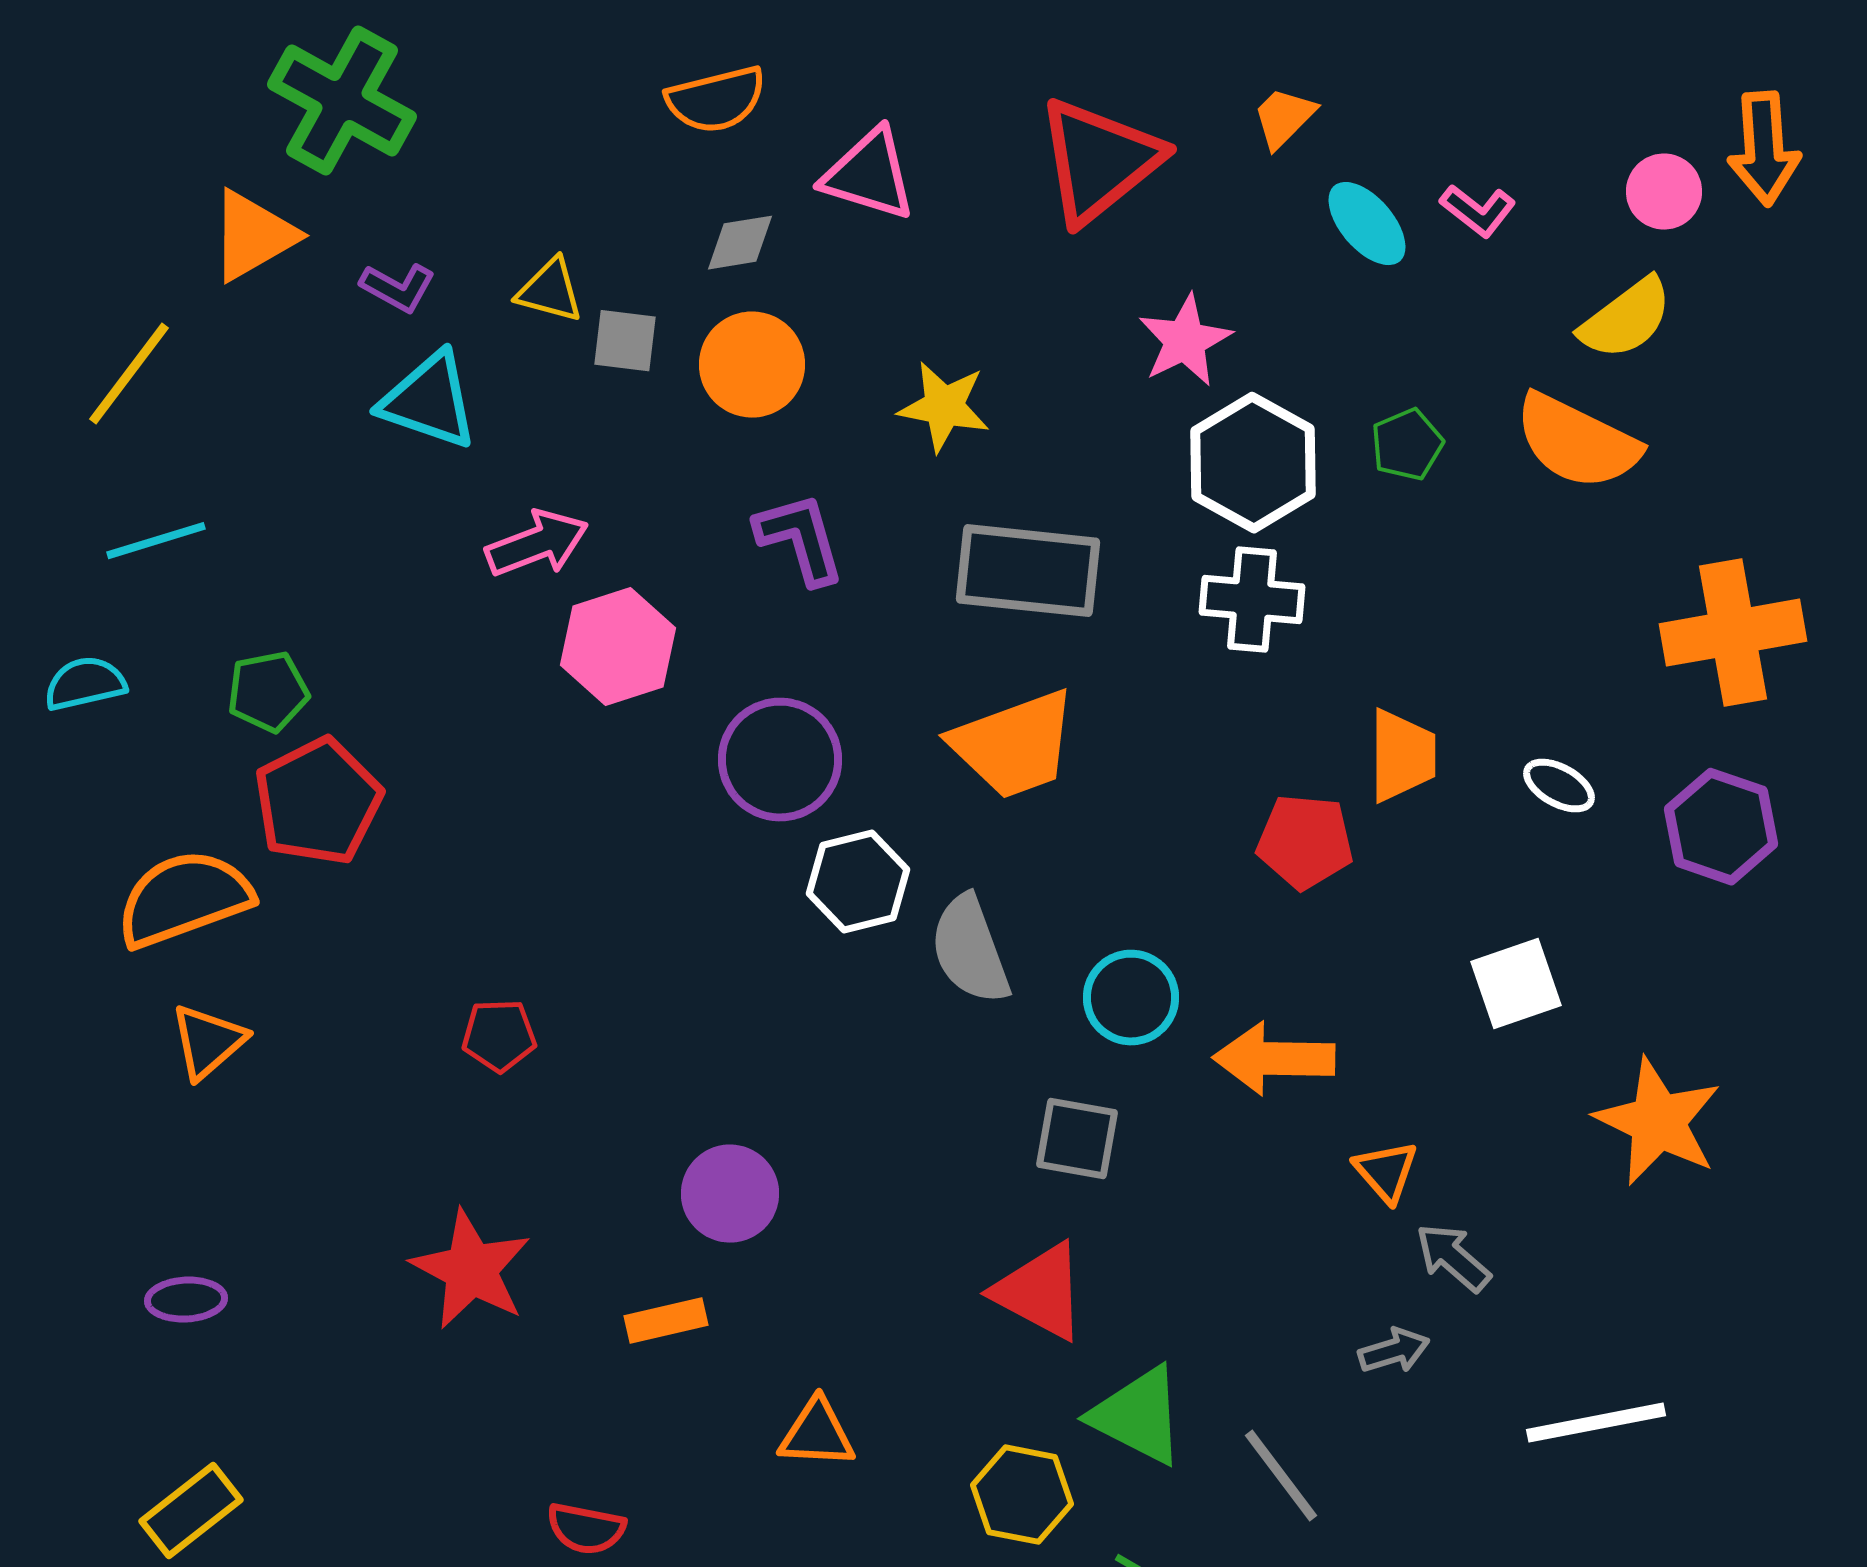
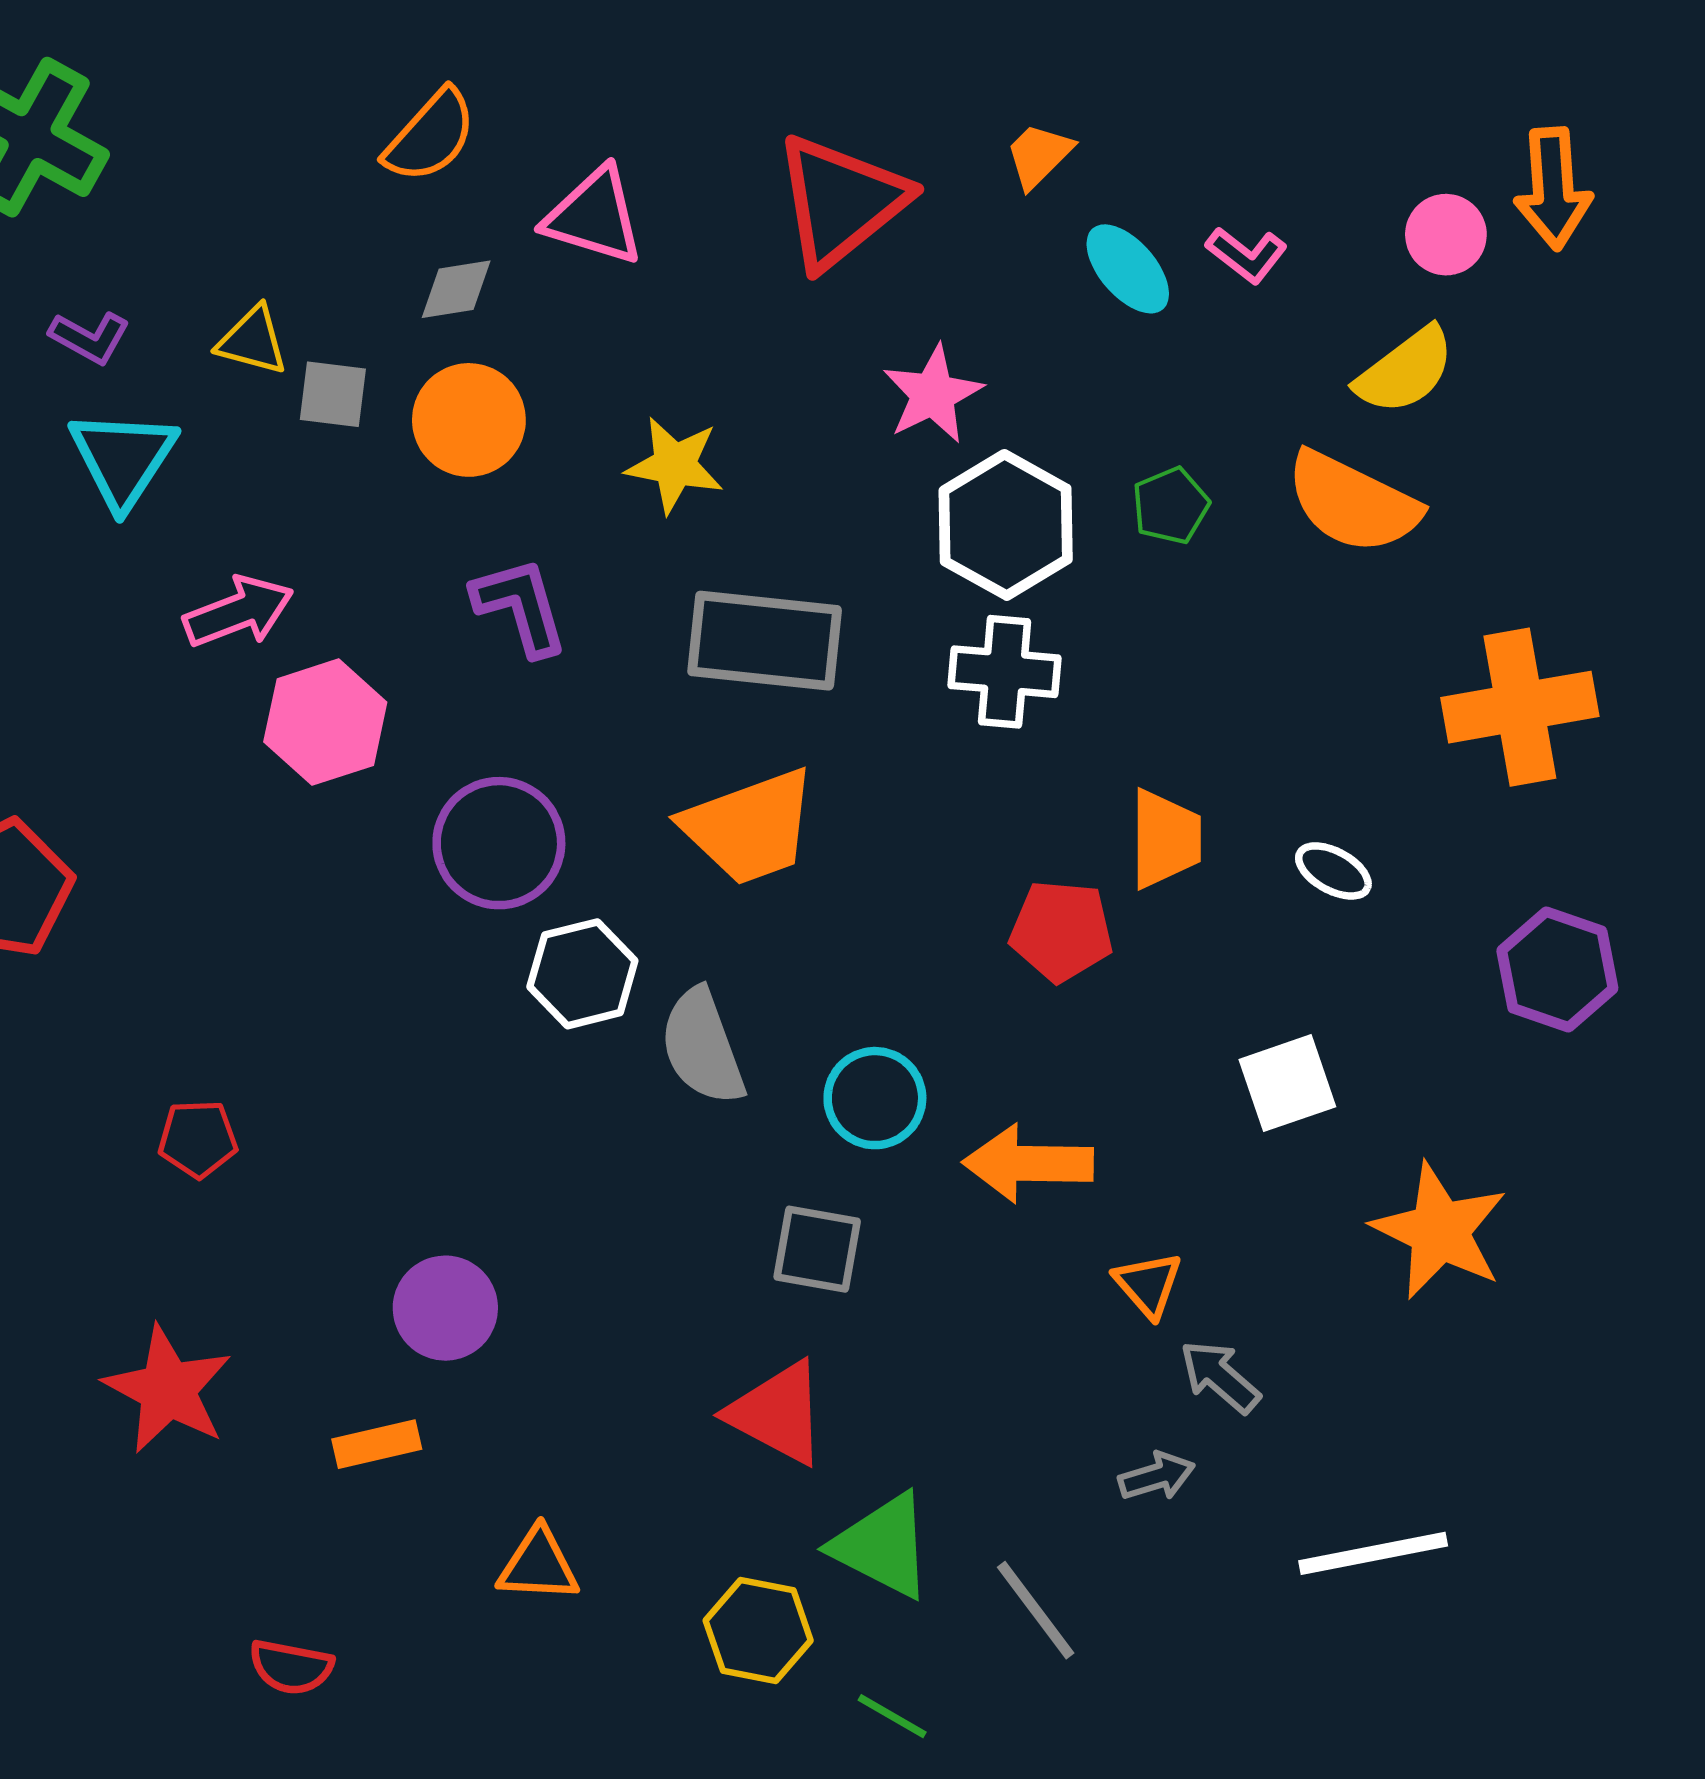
orange semicircle: (716, 100) -> (430, 136), turned -34
cyan triangle: (429, 401) -> (123, 459), turned 44
purple hexagon: (1721, 827) -> (1557, 970), moved

